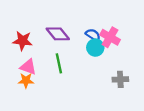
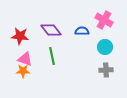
blue semicircle: (93, 35) -> (82, 31), turned -32
pink cross: (110, 37) -> (104, 20), moved
cyan circle: (95, 48) -> (105, 47), moved

